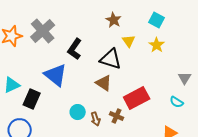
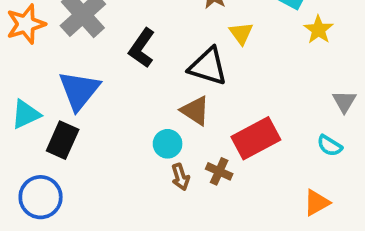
yellow star: (157, 45) -> (318, 30), moved
blue triangle: (56, 75) -> (79, 90), moved, turned 30
cyan circle: (78, 112) -> (168, 144), moved

